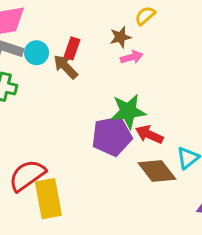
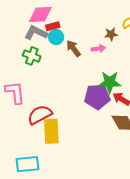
red rectangle: (72, 48) -> (53, 26), moved, turned 48
pink arrow: (132, 57) -> (99, 49), moved

